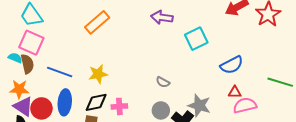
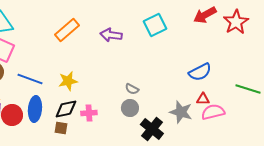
purple arrow: (162, 17) -> (111, 35), moved
cyan square: (196, 39) -> (155, 25), moved
gray star: (199, 105) -> (181, 112), moved
gray circle: (161, 110) -> (130, 108), moved

